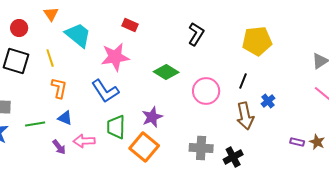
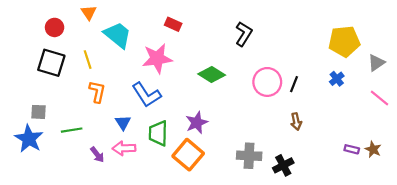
yellow pentagon: (257, 41) -> (344, 41), moved
pink circle: (206, 91) -> (267, 82), moved
blue cross: (268, 101) -> (337, 79), moved
brown arrow: (245, 116) -> (296, 122), size x0.6
blue triangle: (65, 118) -> (123, 123), moved, turned 35

